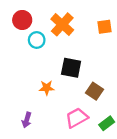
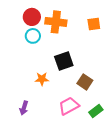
red circle: (22, 20) -> (32, 17), moved
orange cross: (62, 24) -> (56, 22), turned -35
black square: (71, 68) -> (64, 61), turned -30

